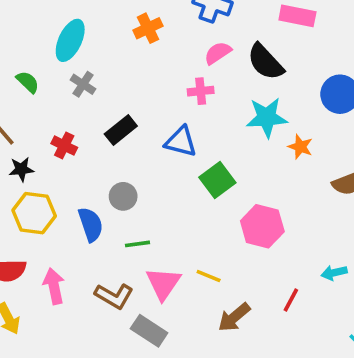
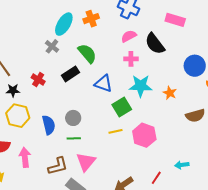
cyan ellipse: (70, 40) -> (64, 24), moved
green semicircle: (28, 82) -> (87, 53), moved, size x1.5
pink cross: (201, 91) -> (131, 59), moved
cyan star: (267, 117) -> (141, 86), moved
gray circle: (123, 196) -> (73, 118), moved
yellow line: (209, 276) -> (116, 131), moved, turned -40
brown L-shape: (114, 296) -> (58, 166), turned -50

